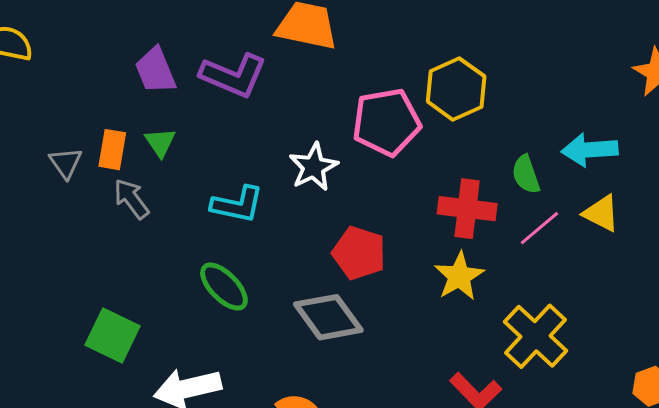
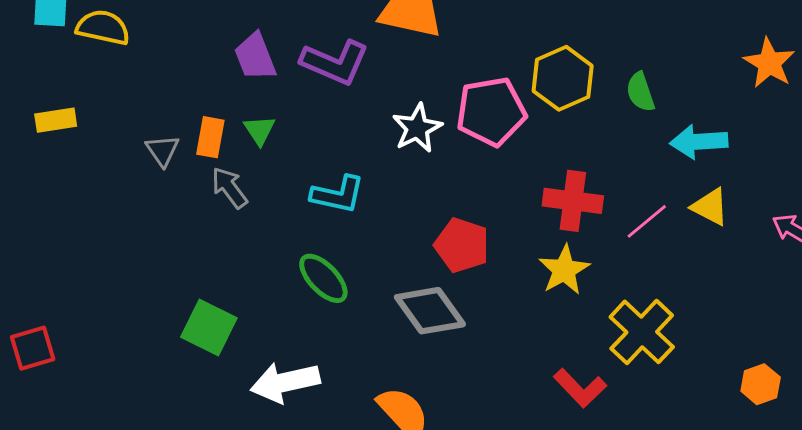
white star: (314, 167) -> (417, 128), moved
green semicircle: (526, 174) -> (640, 92), moved

